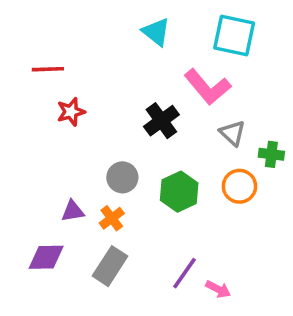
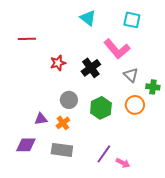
cyan square: (234, 35) -> (132, 20), size x0.7
red star: (71, 112) -> (58, 63), moved
gray rectangle: (110, 266) -> (62, 150), turned 65

